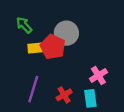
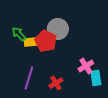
green arrow: (24, 25) -> (19, 34), moved
cyan rectangle: (90, 98) -> (96, 78), moved

